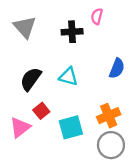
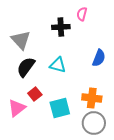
gray triangle: (25, 27) -> (21, 40), moved
orange cross: (109, 116) -> (92, 98), turned 30

